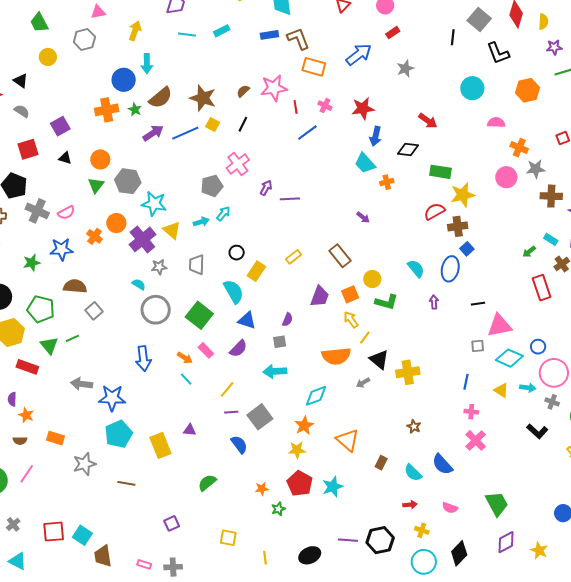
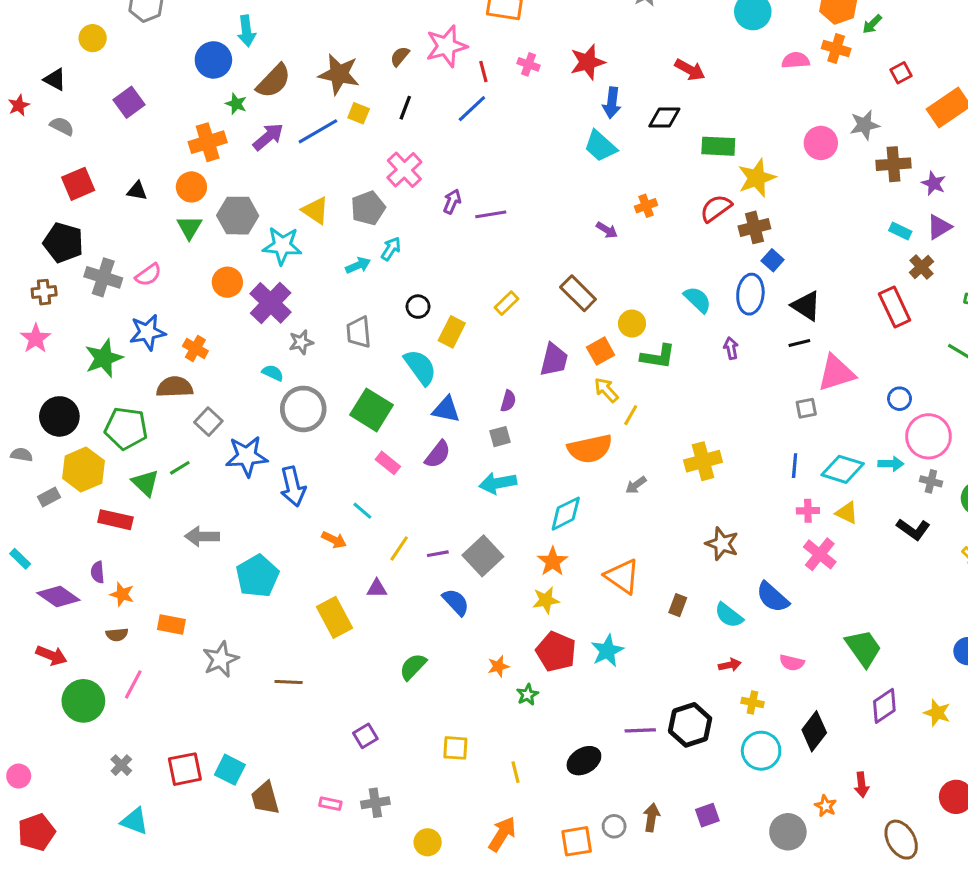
orange cross: (107, 110) -> (208, 142), moved
purple square: (60, 126) -> (129, 102), moved
blue line: (307, 133) -> (472, 109), moved
orange cross: (519, 148) -> (836, 48), moved
orange cross: (387, 182) -> (646, 206), moved
yellow triangle: (172, 230) -> (315, 210), moved
orange cross: (94, 236) -> (195, 348), moved
green arrow: (529, 252) -> (872, 24), moved
green star: (32, 263) -> (104, 358), size x1.4
orange arrow: (185, 358) -> (334, 540), moved
cyan diamond: (509, 358) -> (843, 469), moved
black triangle: (379, 360) -> (806, 306), moved
yellow line: (227, 389) -> (399, 548), moved
yellow triangle: (501, 390) -> (847, 513), moved
blue star: (112, 398) -> (247, 456), moved
brown star: (414, 426) -> (722, 544), size x1.5
cyan pentagon: (119, 434) -> (257, 576), moved

